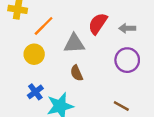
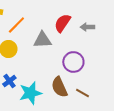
purple circle: (127, 60) -> (73, 62), moved
brown semicircle: (77, 73) -> (59, 87), moved, size x1.5

